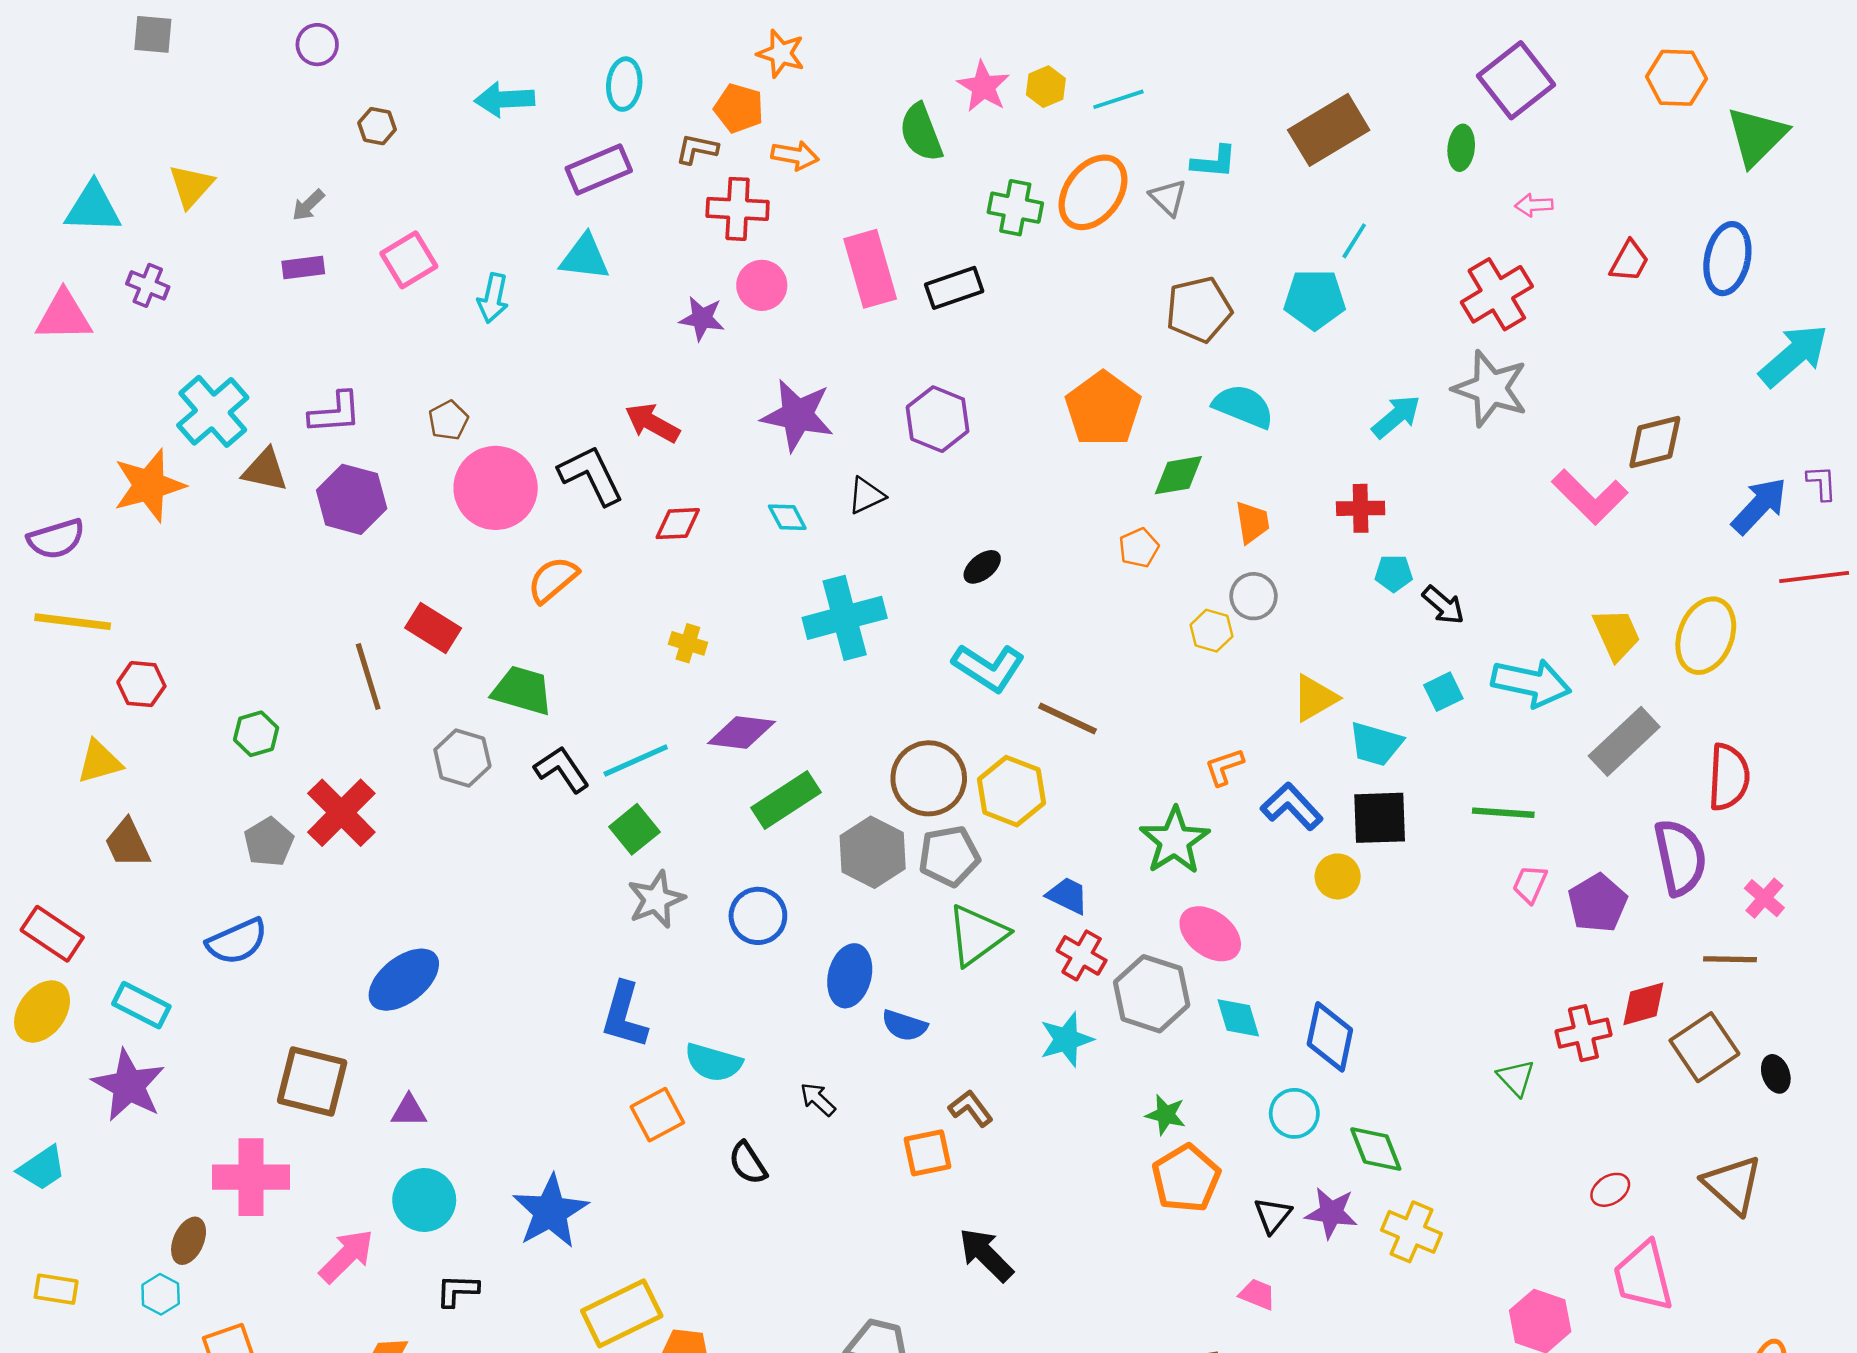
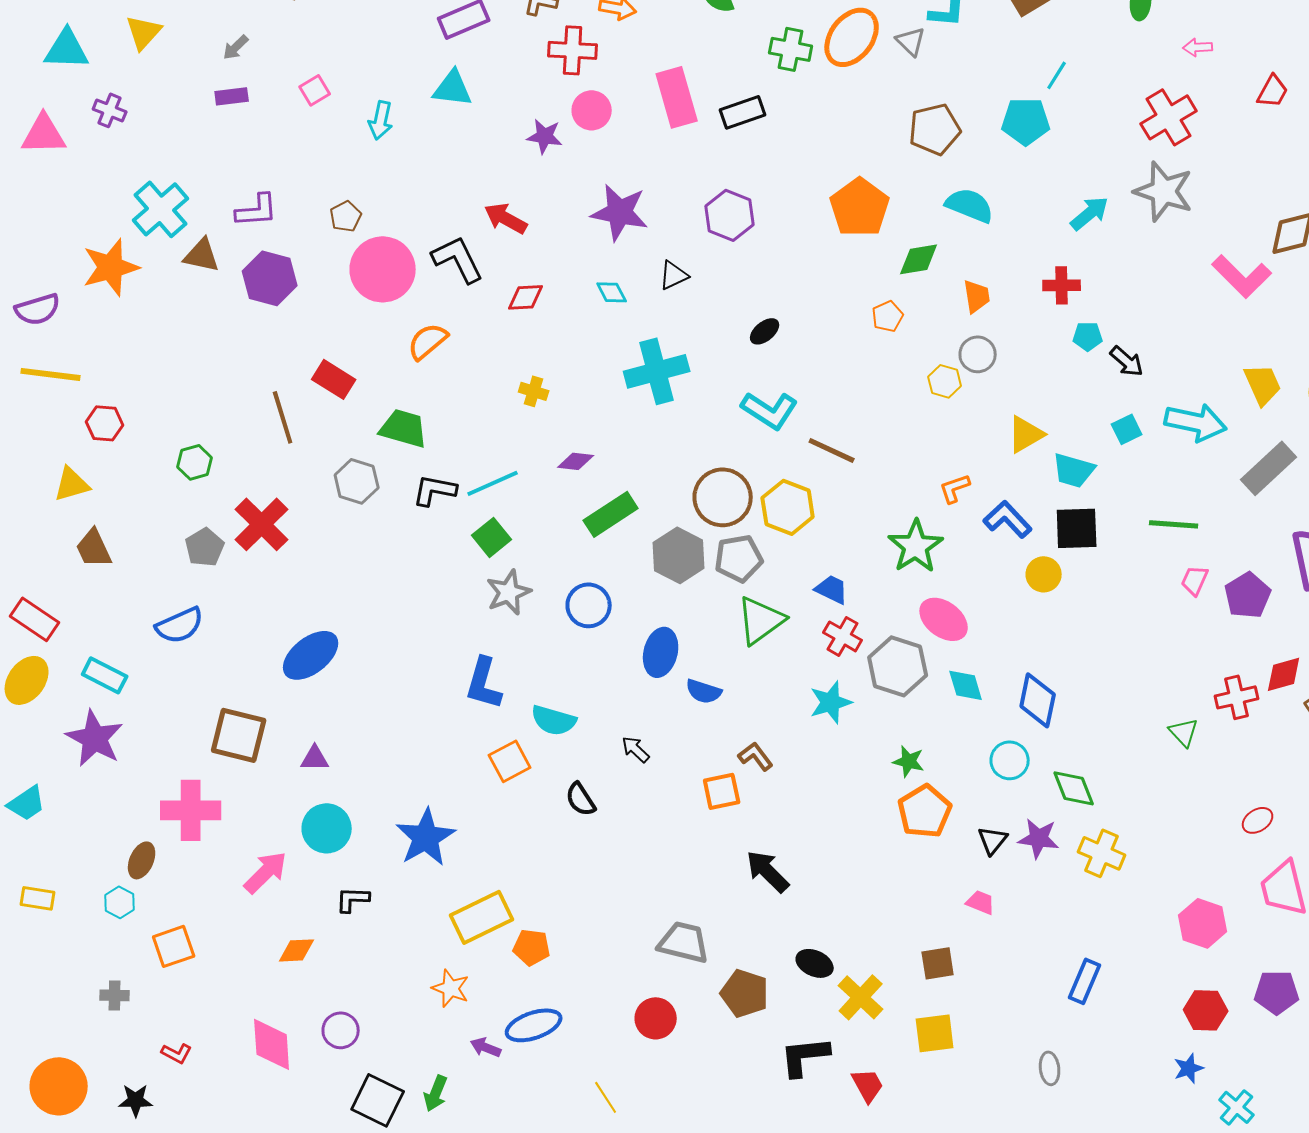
pink square: (409, 260) -> (315, 90), size x0.7
purple diamond: (741, 732) -> (576, 461), size x0.7
black L-shape: (562, 769) -> (435, 490), turned -45

